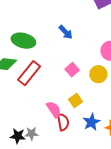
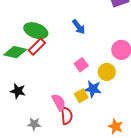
red rectangle: (29, 73) -> (37, 47), moved, size x0.7
blue star: (91, 122) -> (93, 89), moved, turned 30
black star: (18, 136) -> (18, 91), moved

